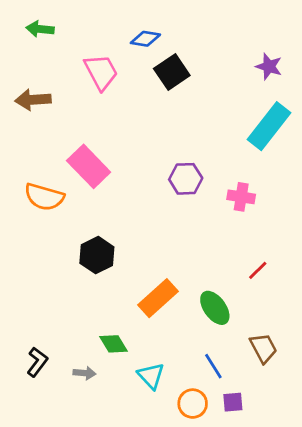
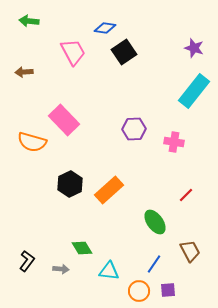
brown arrow: (33, 100) -> (24, 72), size x0.7
orange rectangle: (158, 298) -> (109, 190), moved
blue line: (213, 366) -> (154, 264), turned 66
cyan triangle: (151, 376) -> (109, 271), turned -40

